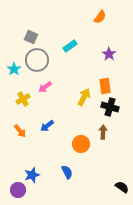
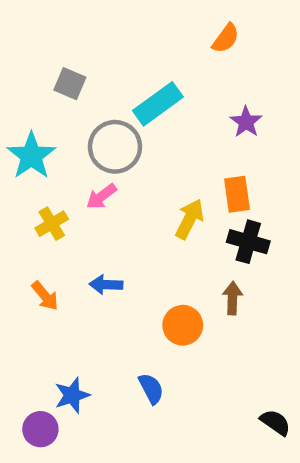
cyan rectangle: (70, 46) -> (158, 104), size x1.5
gray circle: (37, 60) -> (115, 147), moved
cyan star: (14, 69) -> (31, 156), size x1.5
blue arrow: (47, 126) -> (106, 285), turned 40

